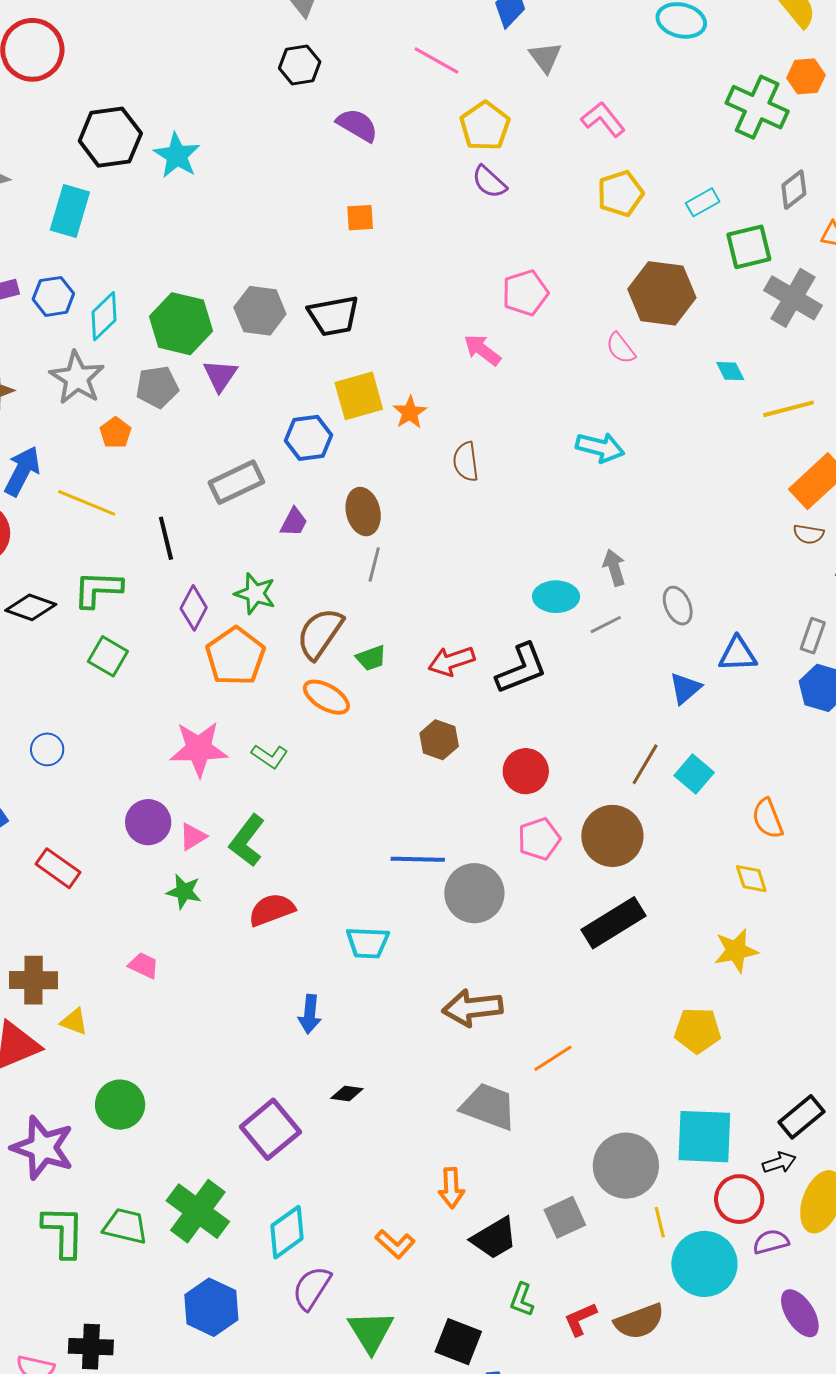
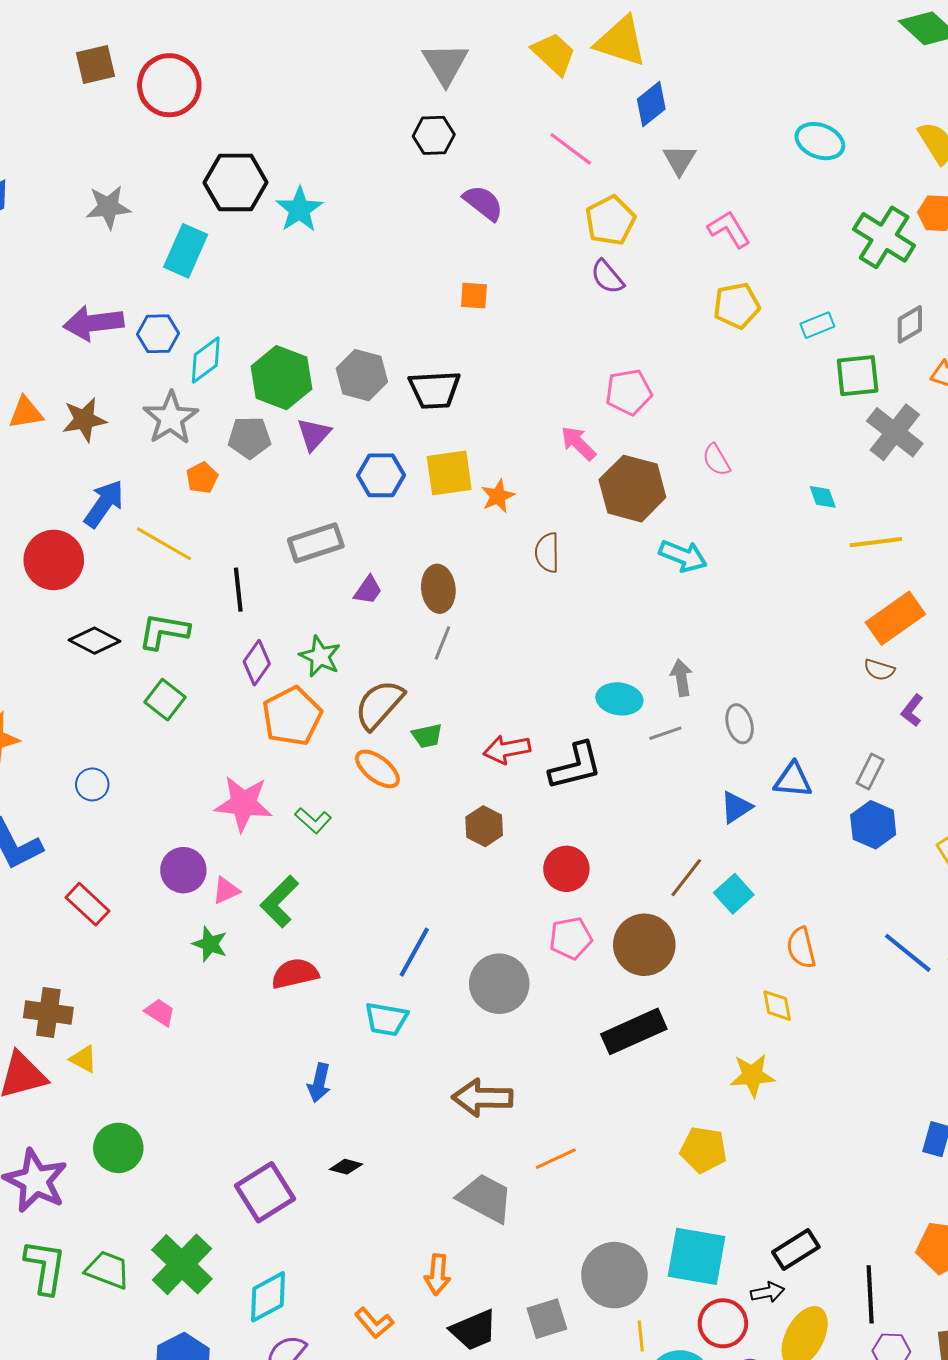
brown hexagon: (662, 293) -> (632, 489), moved
blue hexagon: (308, 438) -> (381, 475), moved
blue line: (418, 859) -> (414, 952), moved, turned -70

